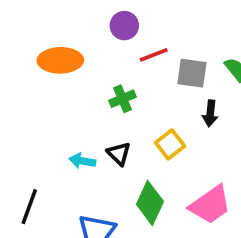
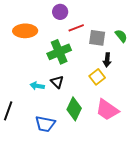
green cross: (122, 99) -> (59, 52), size x1.6
yellow square: (170, 144) -> (97, 77), moved
pink trapezoid: (210, 205) -> (107, 110), turned 70

